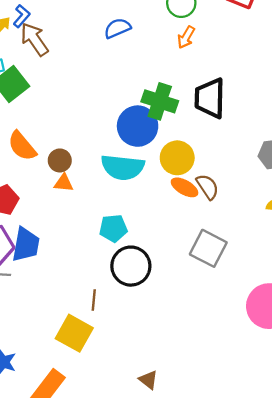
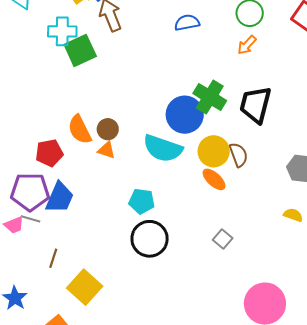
orange semicircle: (22, 146) -> (80, 130), moved
brown semicircle: (208, 187) -> (238, 155), moved
gray square: (208, 248) -> (223, 239), size x0.6
brown line: (94, 300) -> (53, 258), moved

